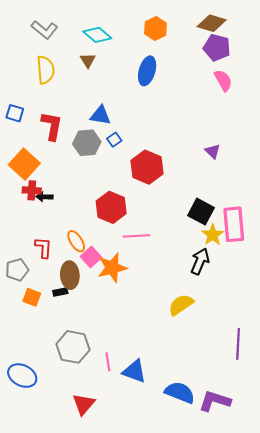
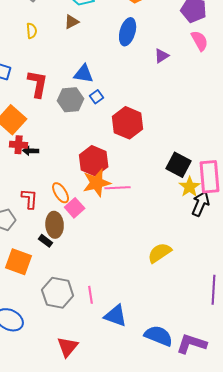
brown triangle: (88, 60) -> (72, 22), turned 35
yellow semicircle: (45, 70) -> (32, 31), size x0.6
purple triangle: (213, 151) -> (162, 56), moved, turned 42
black arrow: (200, 261) -> (201, 204), moved
orange star: (112, 268) -> (97, 183), moved
black rectangle: (60, 292) -> (46, 241), turned 48
orange square: (32, 297) -> (19, 262), moved, size x1.5
pink line: (108, 362) -> (91, 295), moved

